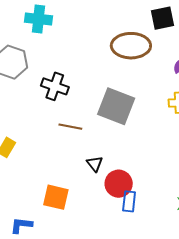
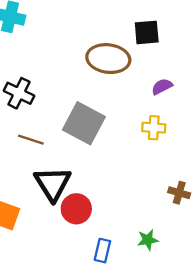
black triangle: (95, 164) -> (53, 184), size x2.0
blue rectangle: (129, 201) -> (102, 251), moved

